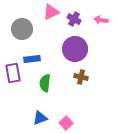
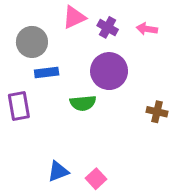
blue rectangle: (32, 59) -> (47, 73), moved
brown cross: (81, 77) -> (157, 112), moved
green semicircle: (45, 83) -> (83, 103), moved, turned -102

